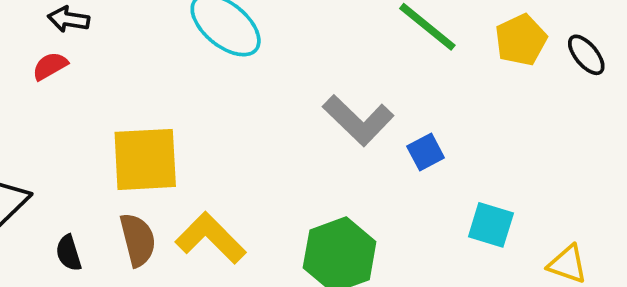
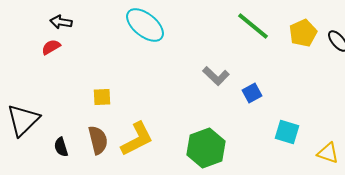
gray L-shape: (358, 120) -> (216, 76), size x0.7
yellow square: (145, 159) -> (102, 97), size x0.5
yellow L-shape: (211, 238) -> (137, 139), turned 108

